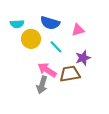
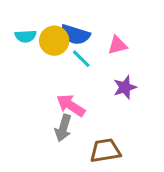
yellow circle: (31, 39) -> (54, 41), moved
cyan line: (56, 47) -> (81, 59), moved
brown trapezoid: (70, 74) -> (105, 151), moved

